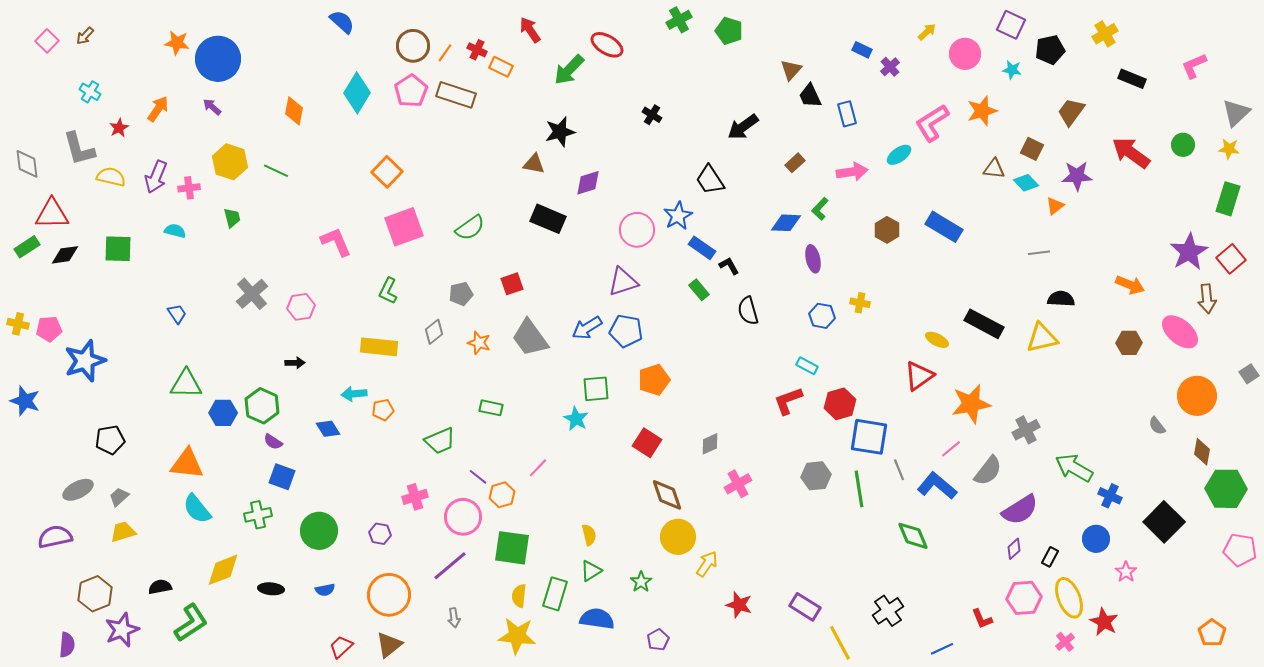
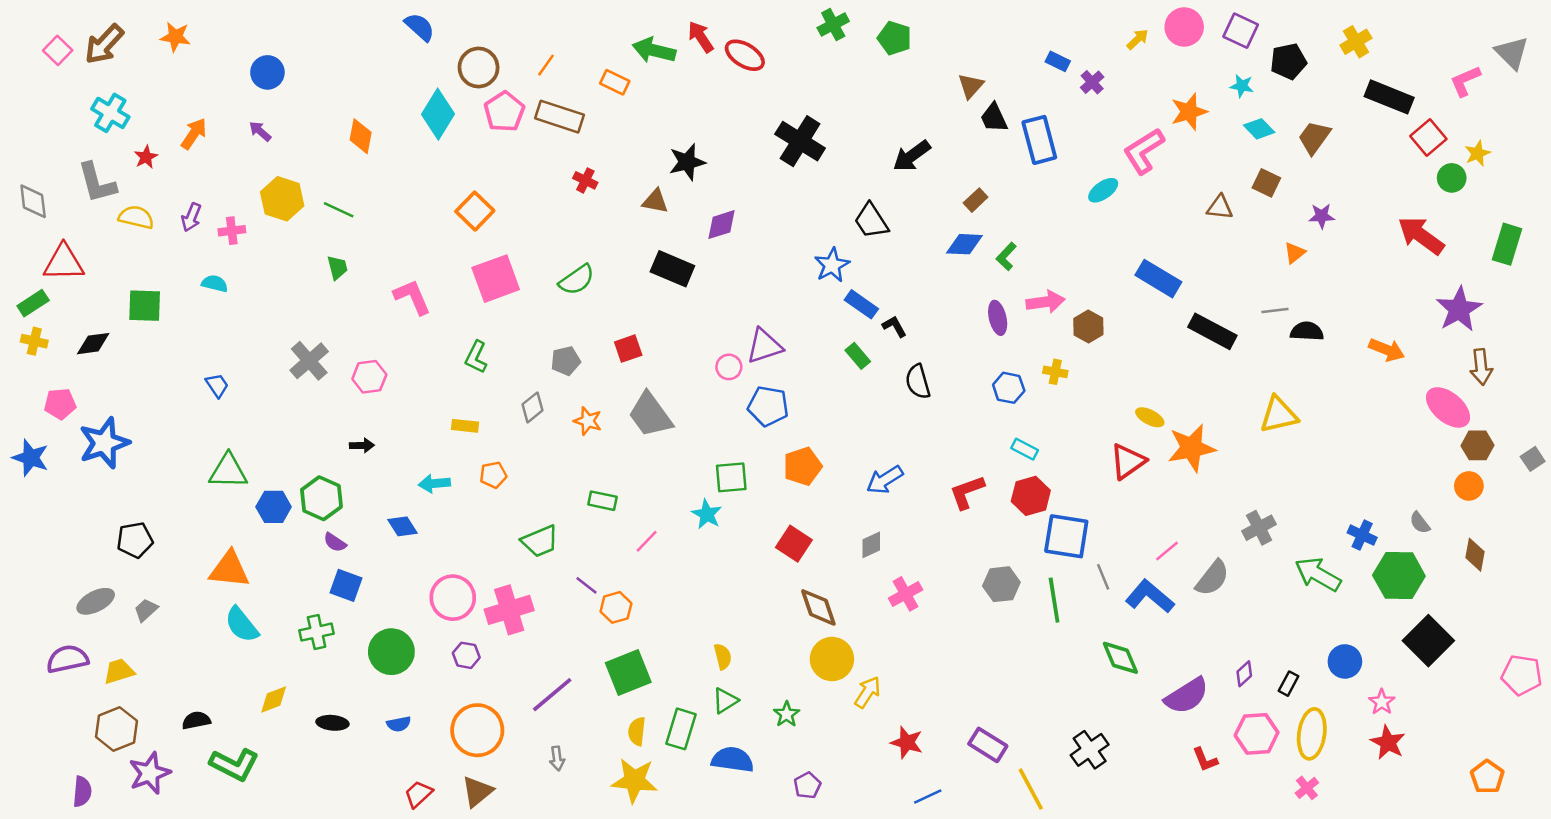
red arrow: (530, 30) -> (701, 37), moved
brown arrow: (85, 36) -> (104, 44), size x1.8
orange star: (177, 43) -> (175, 37), moved
brown circle: (413, 46) -> (479, 67), moved
red cross: (477, 50) -> (585, 180), moved
pink circle: (965, 54) -> (1184, 27), moved
blue circle: (218, 59) -> (267, 72), size x0.6
green arrow: (569, 70) -> (654, 50), moved, turned 60
black rectangle: (1132, 79) -> (1389, 97), size x1.4
cyan cross: (90, 92) -> (110, 113), size x1.4
orange star: (982, 111) -> (1189, 112), moved
gray triangle: (1236, 113) -> (1512, 53), moved, turned -32
blue rectangle: (847, 114) -> (1039, 140), size x1.5
black cross: (652, 115) -> (800, 141), size x2.0
yellow star: (1229, 149) -> (1477, 153), moved, turned -30
red arrow: (1131, 153) -> (1421, 236), moved
pink arrow: (852, 172) -> (1045, 302), moved
purple star: (1077, 176) -> (1322, 216), size x0.7
purple arrow: (156, 177) -> (191, 217), size x0.7
cyan diamond: (1026, 183) -> (1259, 129), moved
green trapezoid: (232, 218) -> (337, 268), moved
blue diamond: (786, 223) -> (964, 244), moved
pink circle: (637, 230) -> (729, 367), moved, size x0.6
brown hexagon: (887, 230) -> (1088, 326), moved
black diamond: (65, 255) -> (93, 344), moved
red square: (1231, 259) -> (1428, 137), moved
black semicircle: (1061, 299) -> (1307, 331), moved
yellow cross: (18, 324) -> (34, 341), moved
black rectangle: (984, 324) -> (1212, 331), moved
blue arrow: (587, 328) -> (885, 480), moved
brown hexagon: (1129, 343) -> (1477, 445), moved
yellow rectangle: (379, 347) -> (465, 426), size x0.6
cyan rectangle: (807, 366) -> (1025, 449), moved
orange circle: (1197, 396) -> (1469, 486), size x0.6
blue star: (25, 401) -> (31, 458), moved
orange star: (971, 404) -> (1192, 448), moved
orange pentagon: (383, 410) -> (493, 475), moved
pink line: (538, 468) -> (647, 541), moved
green hexagon: (1226, 489) -> (1399, 576), moved
blue cross: (1110, 496) -> (1362, 535), moved
pink cross: (415, 497) -> (509, 610), size x1.5
purple semicircle: (1020, 510) -> (1187, 696), moved
pink circle: (463, 517) -> (453, 598), moved
yellow trapezoid: (123, 532) -> (119, 671), moved
green square: (512, 548) -> (628, 673), turned -30
yellow diamond: (223, 570) -> (274, 699), size x0.7
yellow ellipse: (1069, 598) -> (1312, 734), turned 30
red star: (1104, 622) -> (1388, 742), moved
green L-shape: (191, 623) -> (234, 765), turned 60
blue line: (942, 649) -> (928, 796), moved

